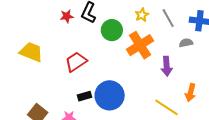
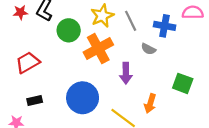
yellow star: (142, 15) -> (102, 16), size x1.5
gray semicircle: (186, 43) -> (148, 49), turned -144
blue circle: (110, 95) -> (83, 98), moved

